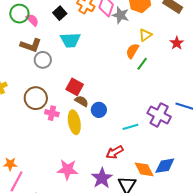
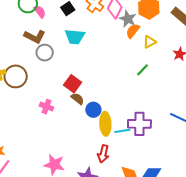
orange semicircle: (132, 51) -> (133, 31), moved
brown circle: (36, 98) -> (16, 76), moved
purple cross: (159, 115) -> (139, 124), moved, turned -35
yellow ellipse: (74, 122) -> (105, 124), moved
red arrow: (115, 152) -> (103, 154), turned -54

